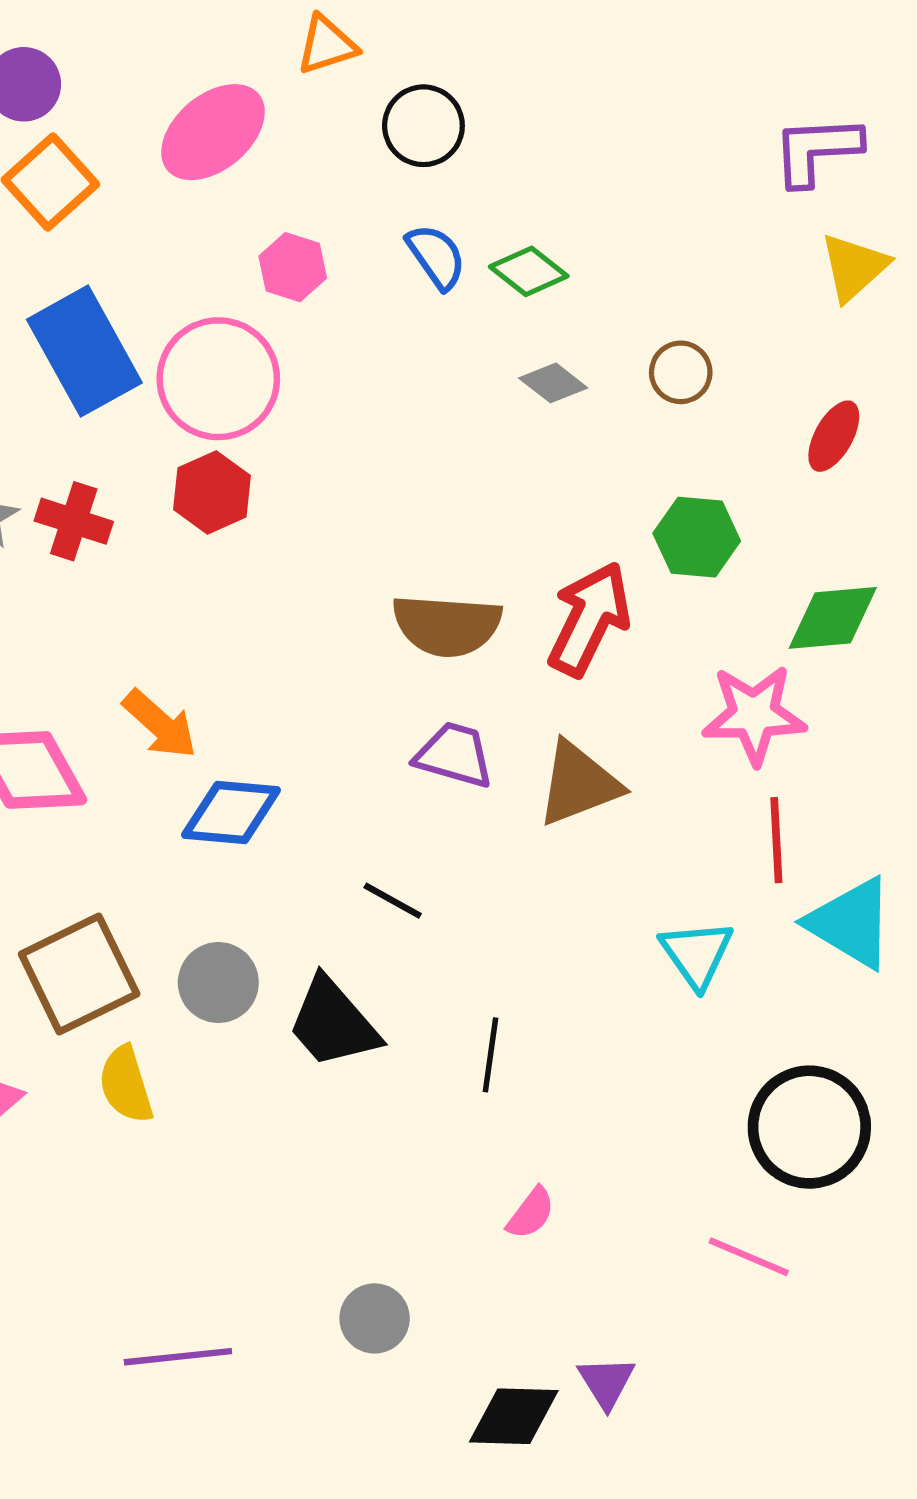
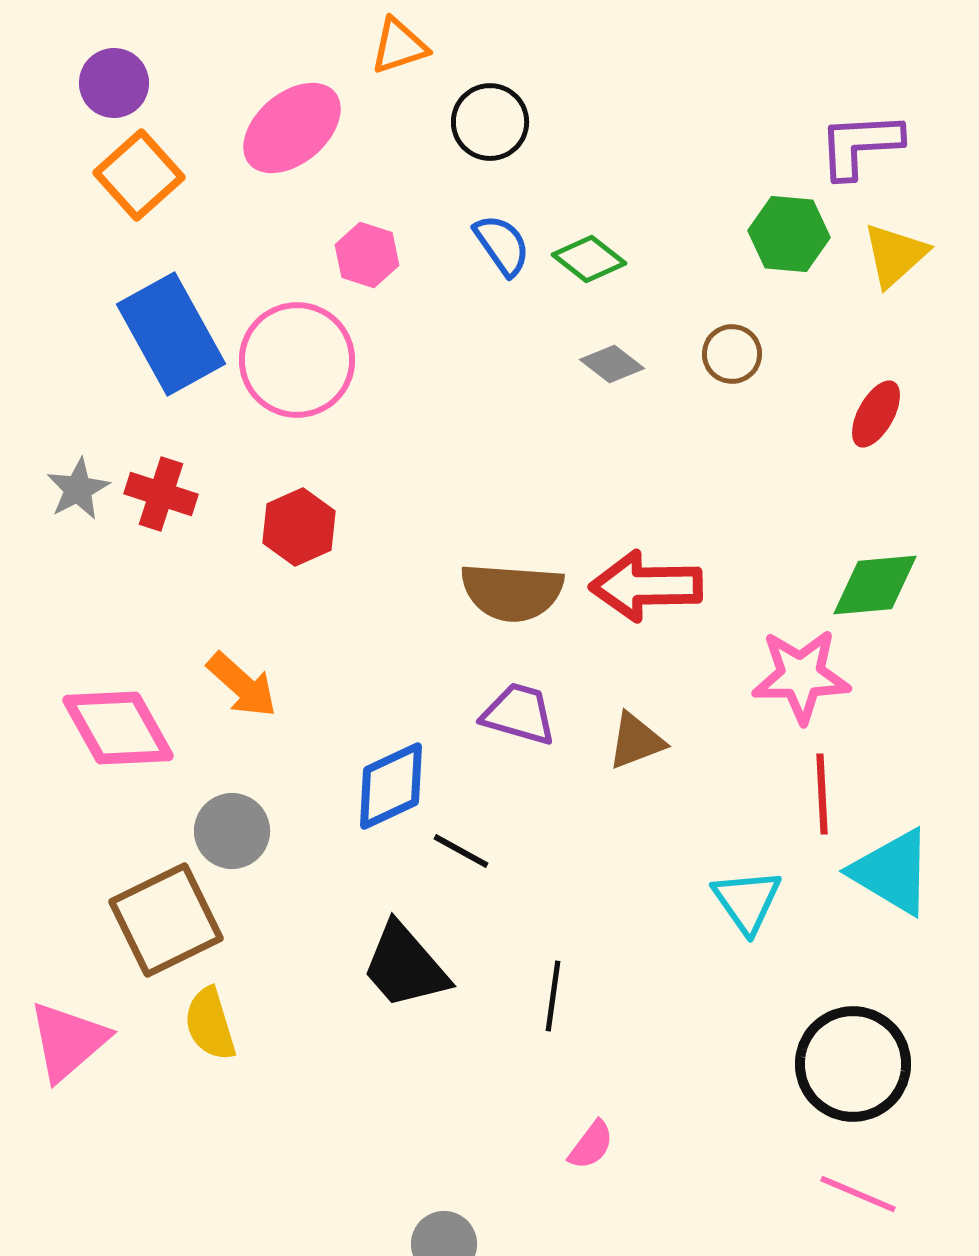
red hexagon: (212, 492) -> (299, 527), moved
green hexagon: (697, 537) -> (789, 234), moved
red arrow: (589, 619) -> (646, 586), turned -117
brown triangle: (579, 784) -> (636, 741), size x0.7
blue diamond: (231, 812) -> (391, 786), moved, turned -30
gray circle: (218, 983) -> (232, 831), moved
pink line: (749, 1257) -> (858, 1194), moved

